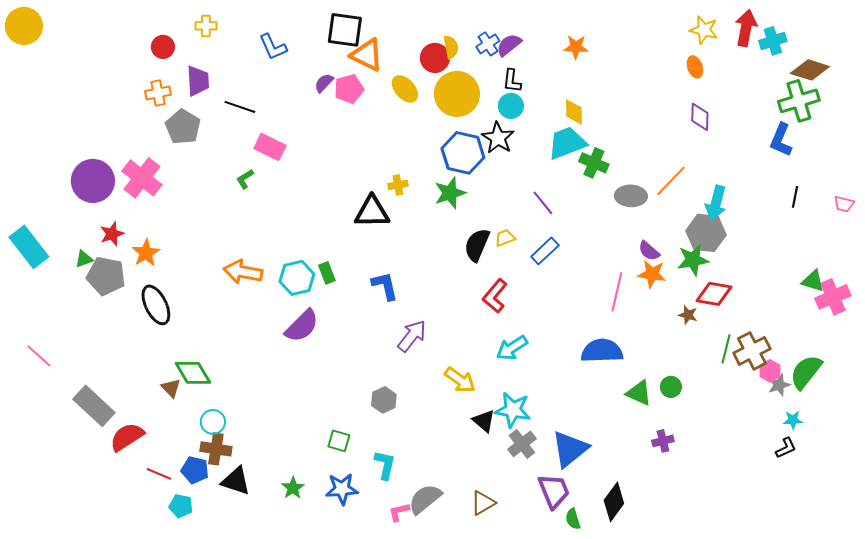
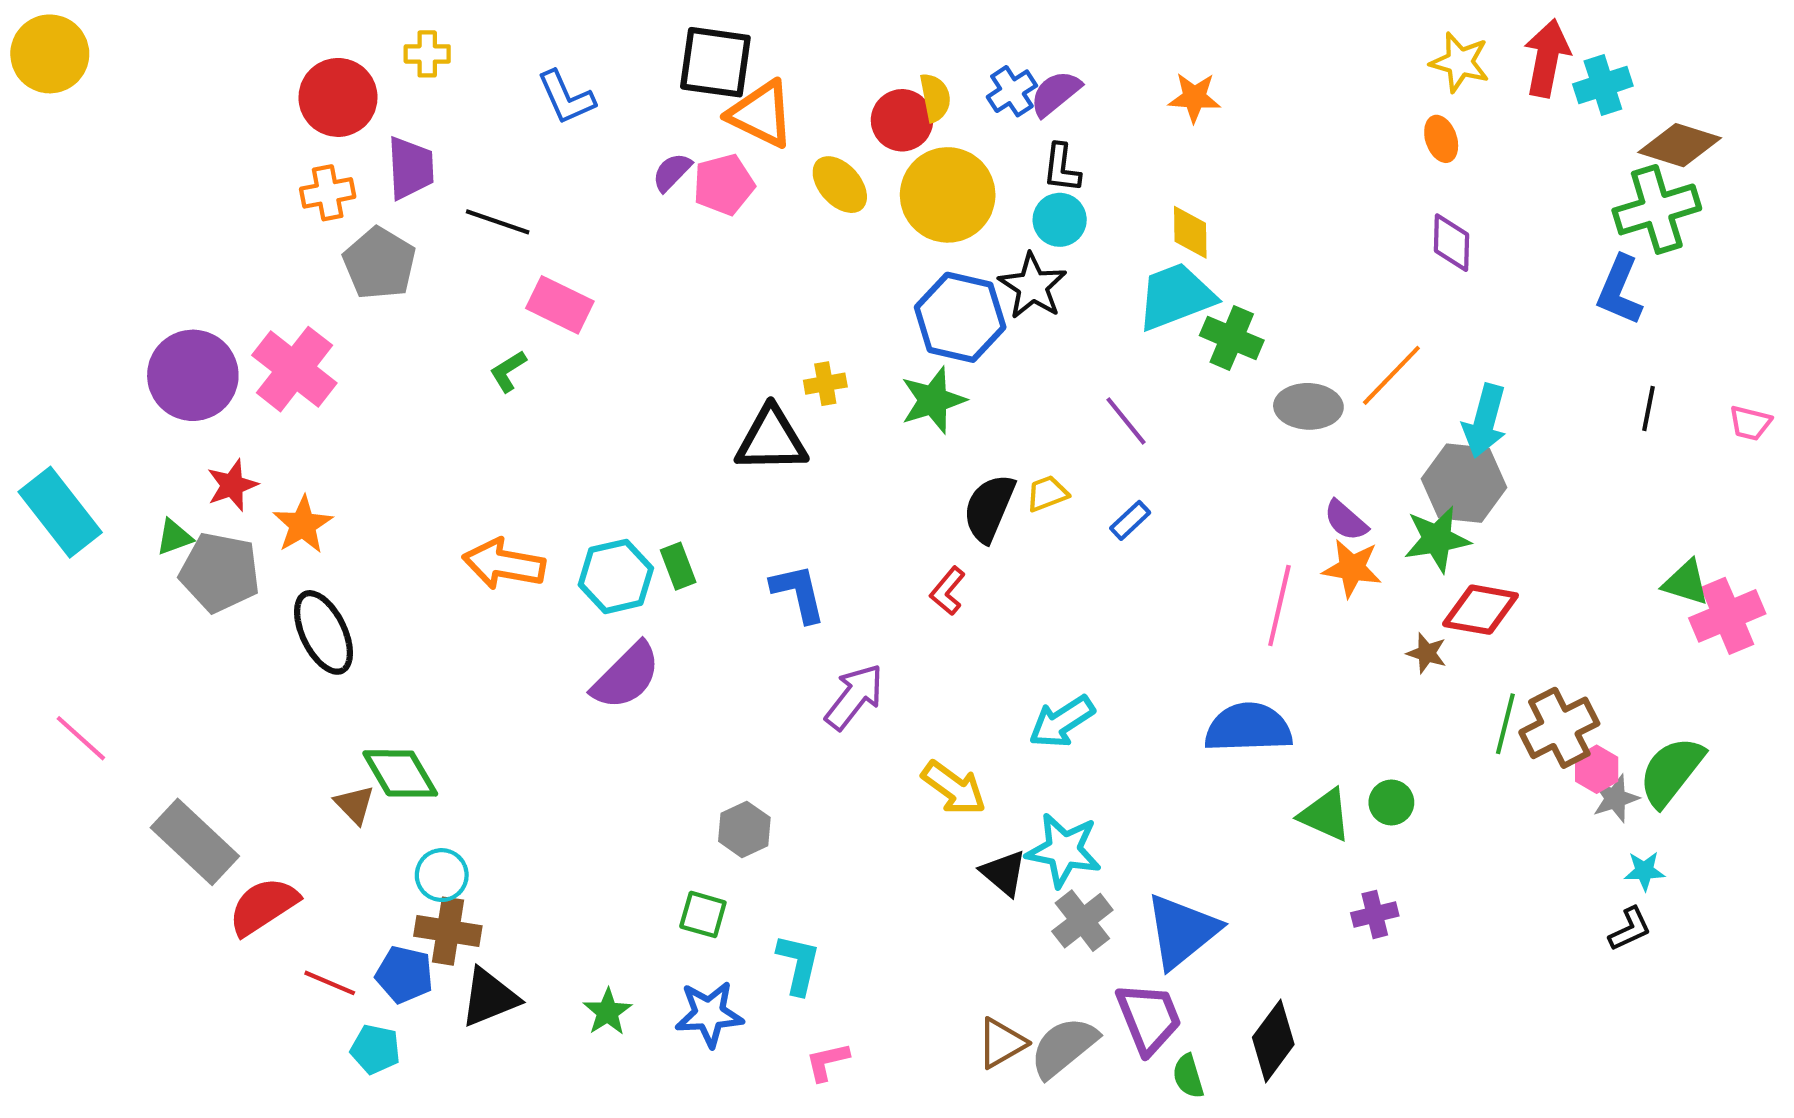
red circle: (163, 47) -> (338, 97), size x1.6
blue rectangle: (545, 251) -> (1130, 520), size x0.7
red L-shape: (495, 296) -> (948, 591), moved, size x0.7
gray hexagon: (384, 400) -> (744, 829), moved
black triangle: (236, 481) -> (489, 997), turned -40
gray semicircle: (425, 499) -> (1064, 1047), moved

